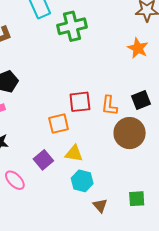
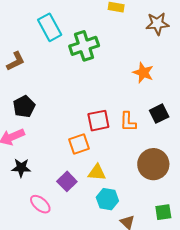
orange star: (138, 48) -> (143, 73), moved
brown circle: (130, 133) -> (153, 164), moved

